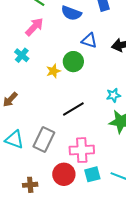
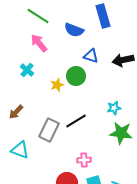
pink arrow: (34, 27) -> (39, 43), turned -84
gray rectangle: (44, 140) -> (49, 130), moved
pink cross: (82, 150) -> (84, 160), size x0.6

